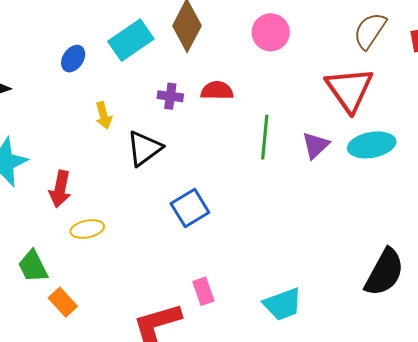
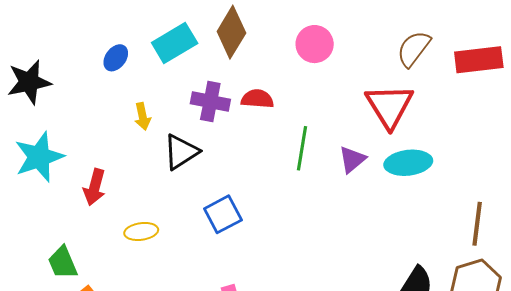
purple cross: (170, 96) -> (210, 102), size x1.5
yellow ellipse: (87, 229) -> (141, 231), moved

